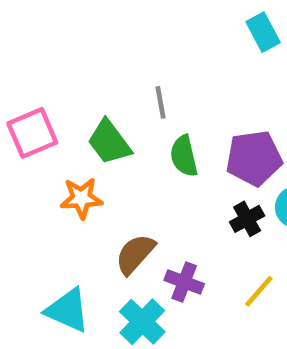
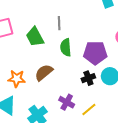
orange star: (81, 198) -> (17, 79), moved
brown semicircle: (135, 254) -> (44, 72), moved
purple cross: (184, 282) -> (67, 102), moved

